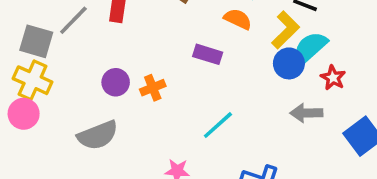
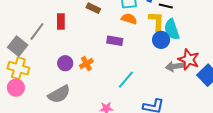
yellow L-shape: (285, 30) -> (157, 21), turned -35
gray square: (36, 41) -> (18, 46), turned 30
cyan semicircle: (310, 48) -> (172, 29), turned -60
red star: (333, 78) -> (189, 60), moved, size x1.5

